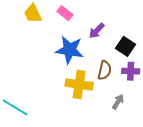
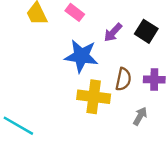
black square: (125, 46) -> (146, 31), moved

